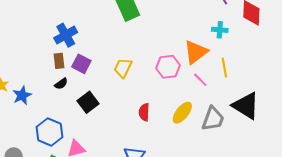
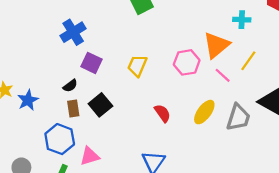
brown rectangle: (59, 61) -> (73, 109), moved
yellow line: (224, 68) -> (248, 61), turned 48
red semicircle: (144, 112) -> (162, 113), turned 144

